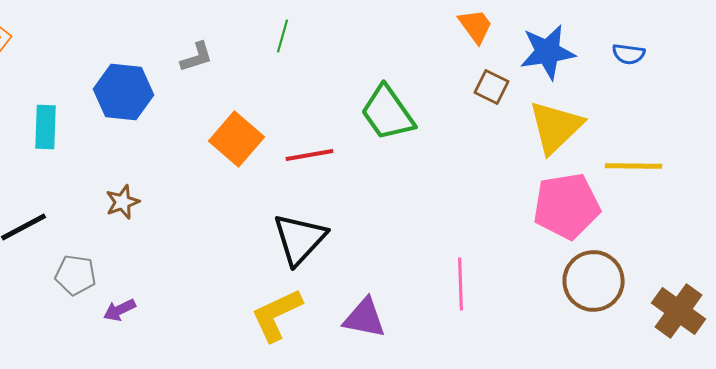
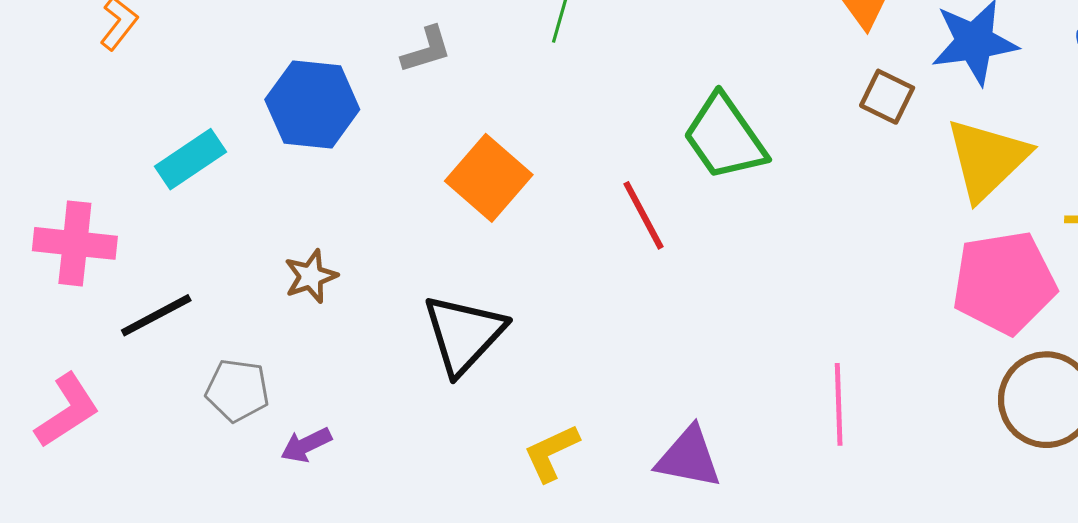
cyan rectangle: (46, 127) -> (191, 159), turned 54
red line: (310, 155) -> (643, 215), moved, turned 72
black triangle: (300, 239) -> (464, 334), moved
yellow L-shape: (277, 315) -> (551, 453), size x0.7

